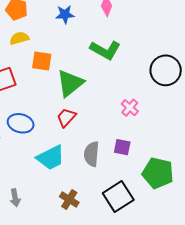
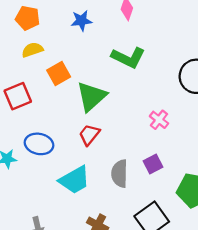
orange square: (42, 61) -> (59, 73), turned -35
purple square: (122, 147) -> (153, 164), turned -36

